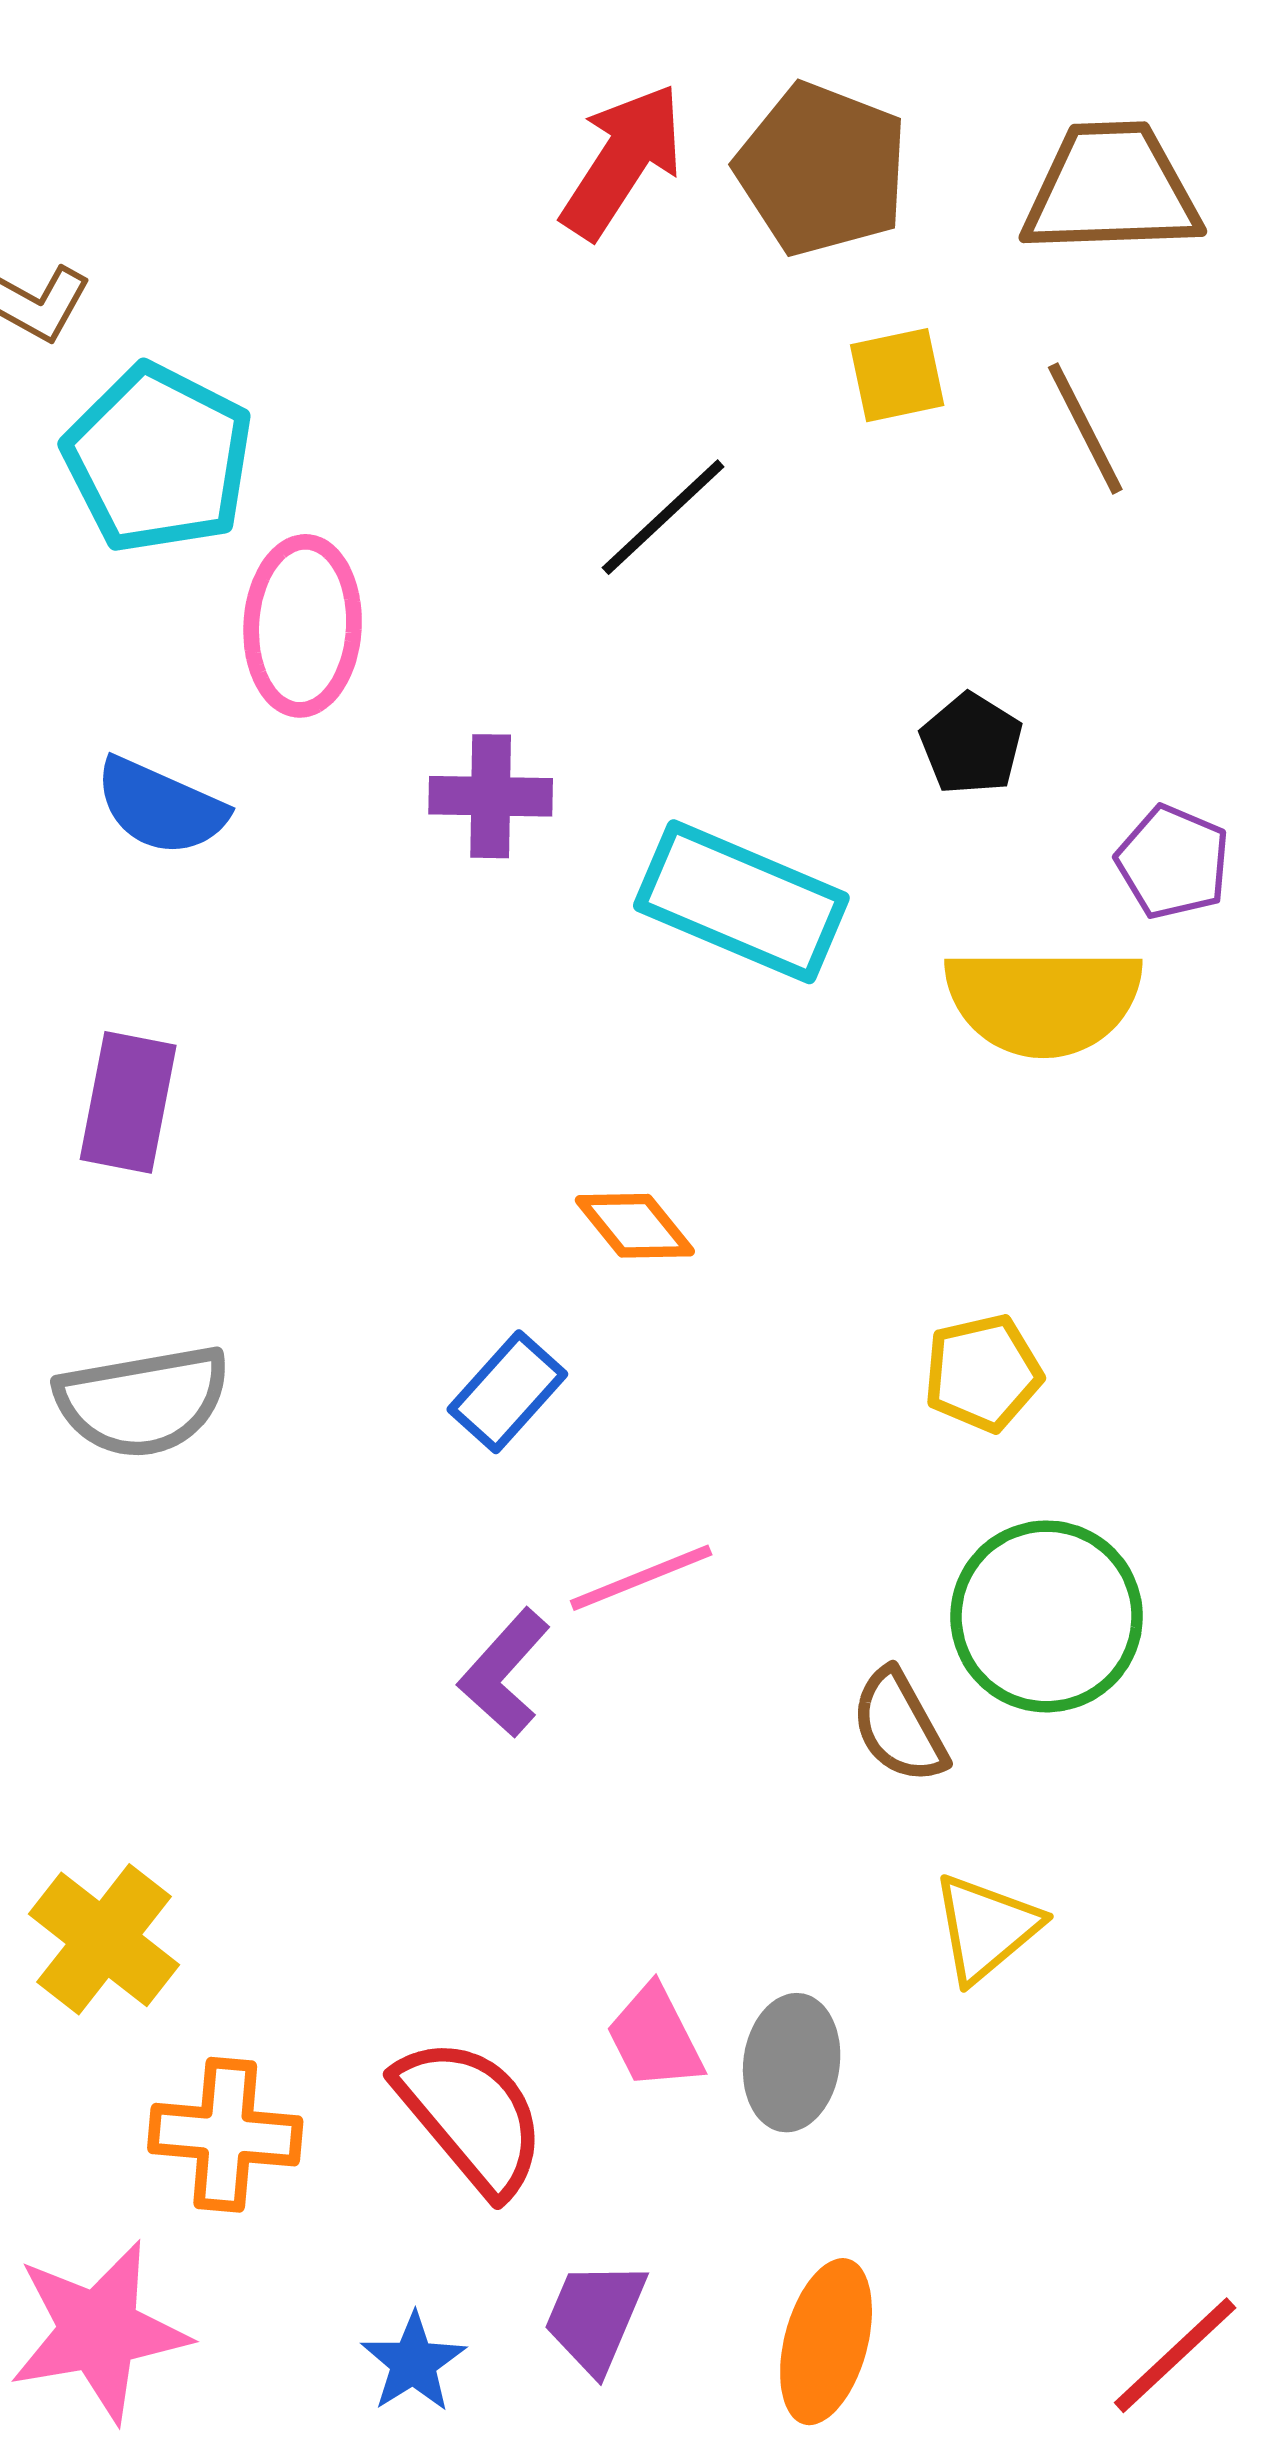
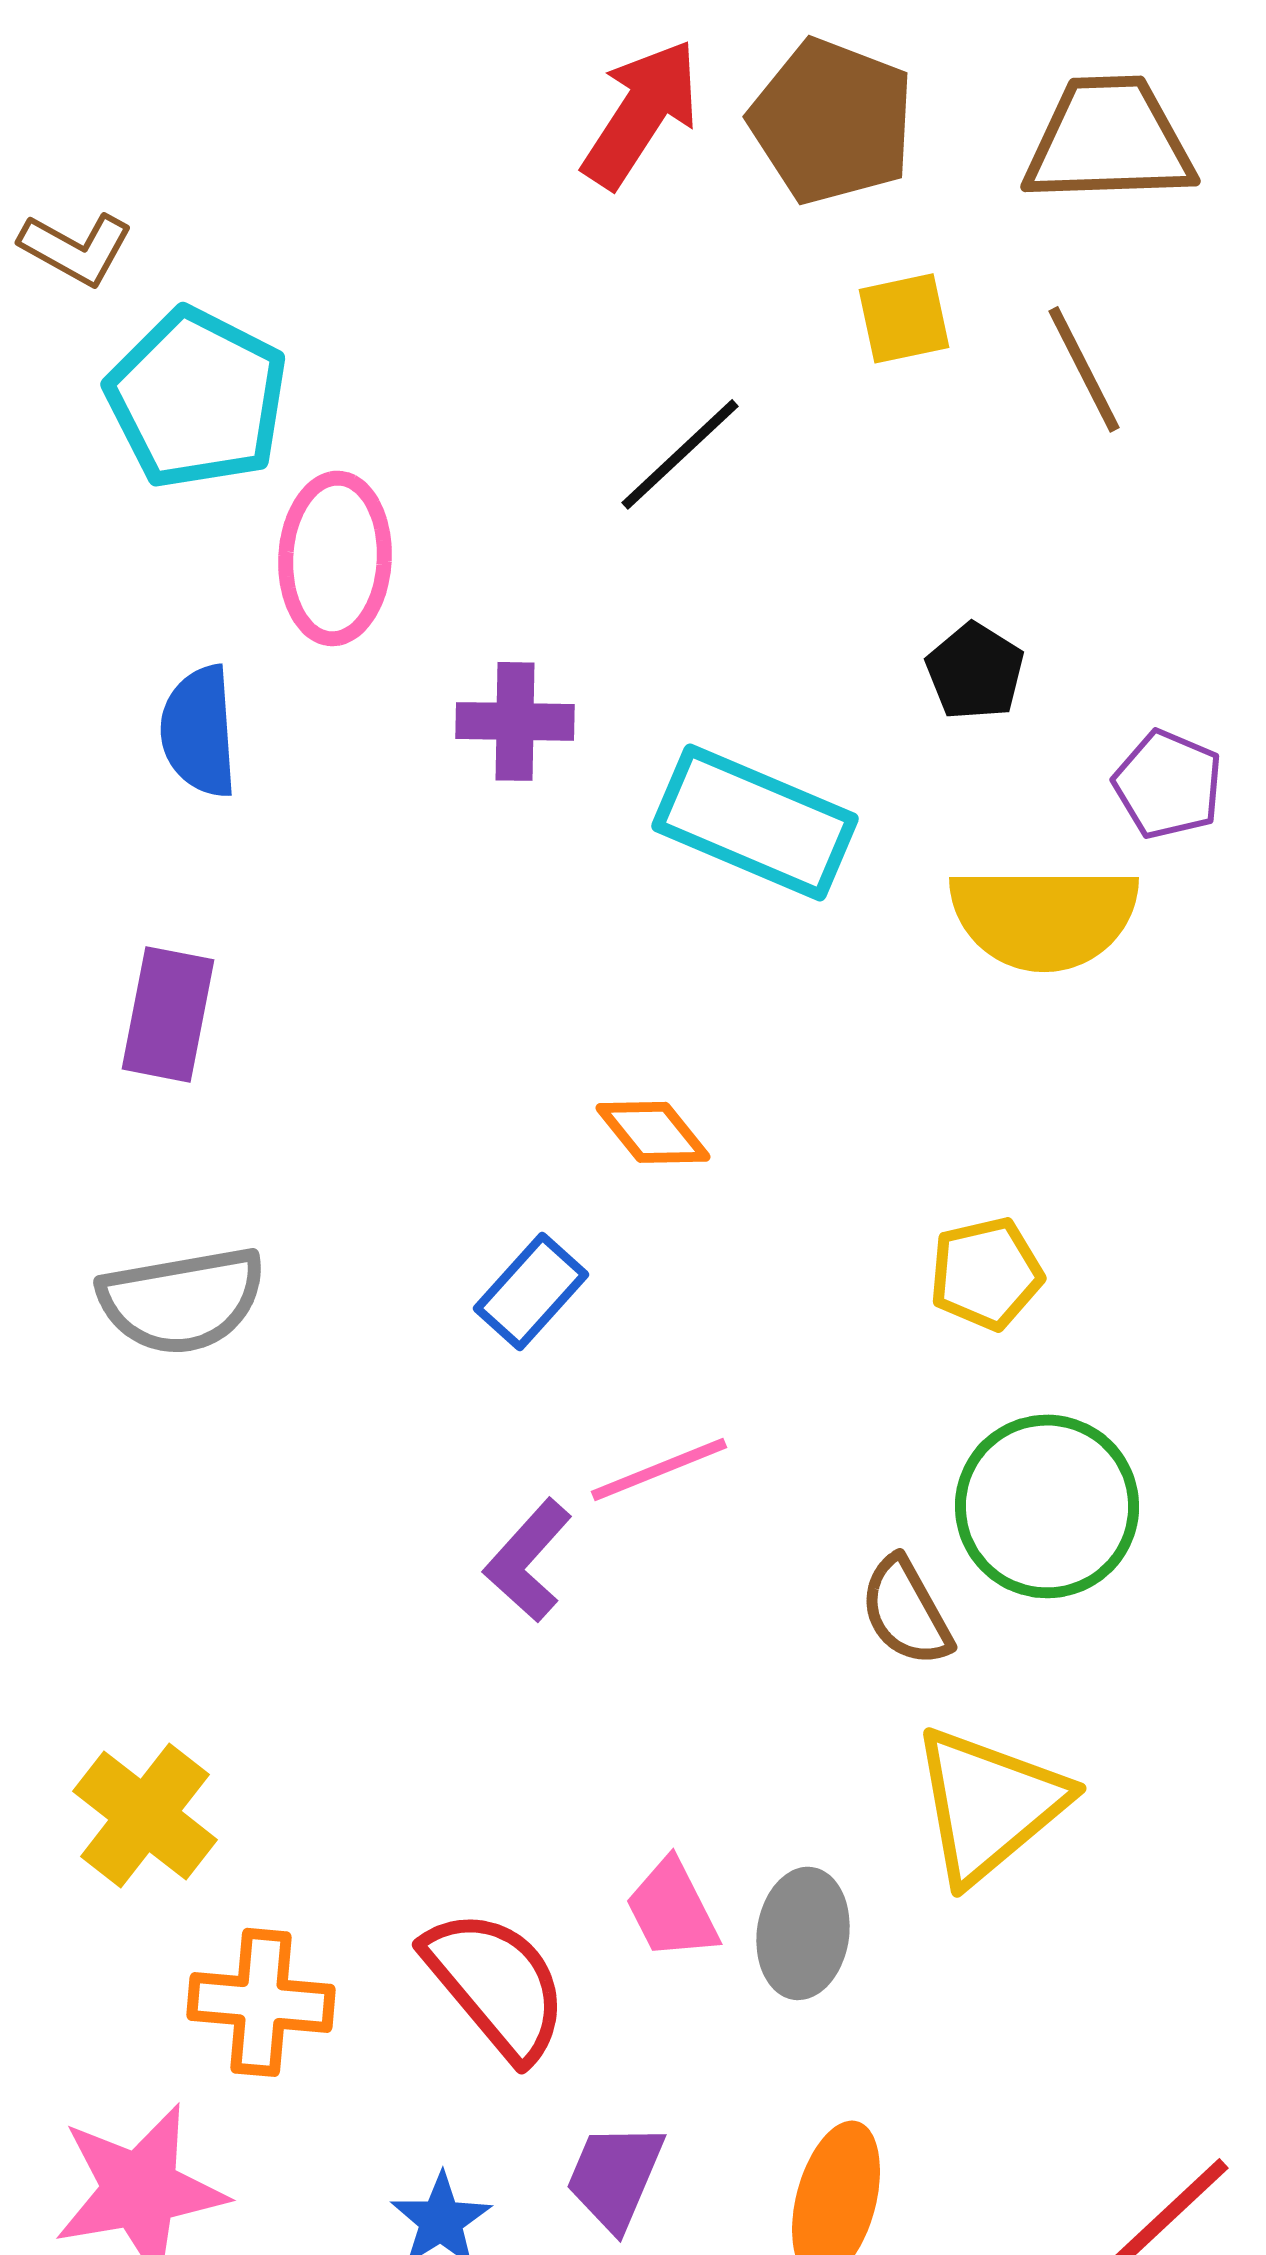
blue semicircle: (160, 807) -> (199, 731), turned 62
yellow triangle: (986, 1928) -> (989, 1804), size x1.5

